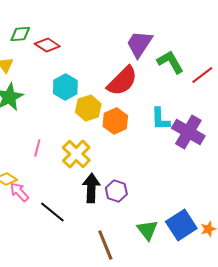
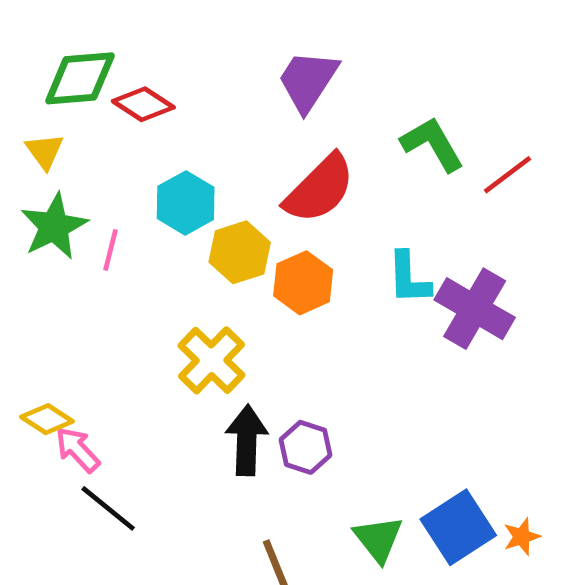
green diamond: (20, 34) -> (80, 78), size x1.5
purple trapezoid: (139, 44) -> (308, 81), moved
pink line: (37, 148) -> (110, 250), moved
black line: (52, 212) -> (108, 508), moved

